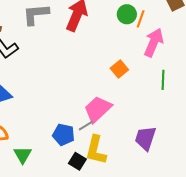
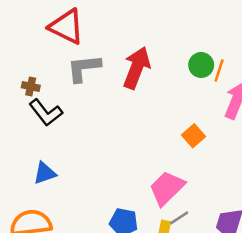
gray line: (86, 126) -> (179, 218), moved

